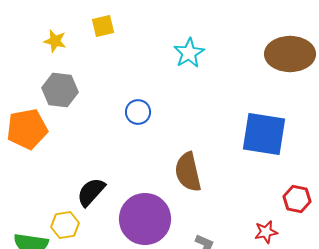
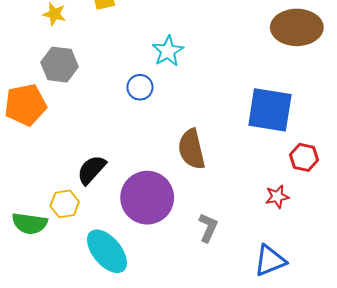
cyan star: (189, 53) -> (168, 51), moved
red hexagon: (297, 199) -> (304, 157), moved
red star: (266, 232) -> (277, 197), moved

